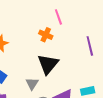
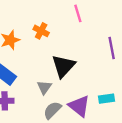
orange cross: (46, 35) -> (41, 31), moved

